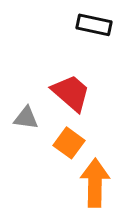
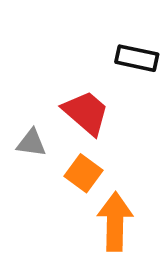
black rectangle: (94, 25) -> (137, 58), moved

